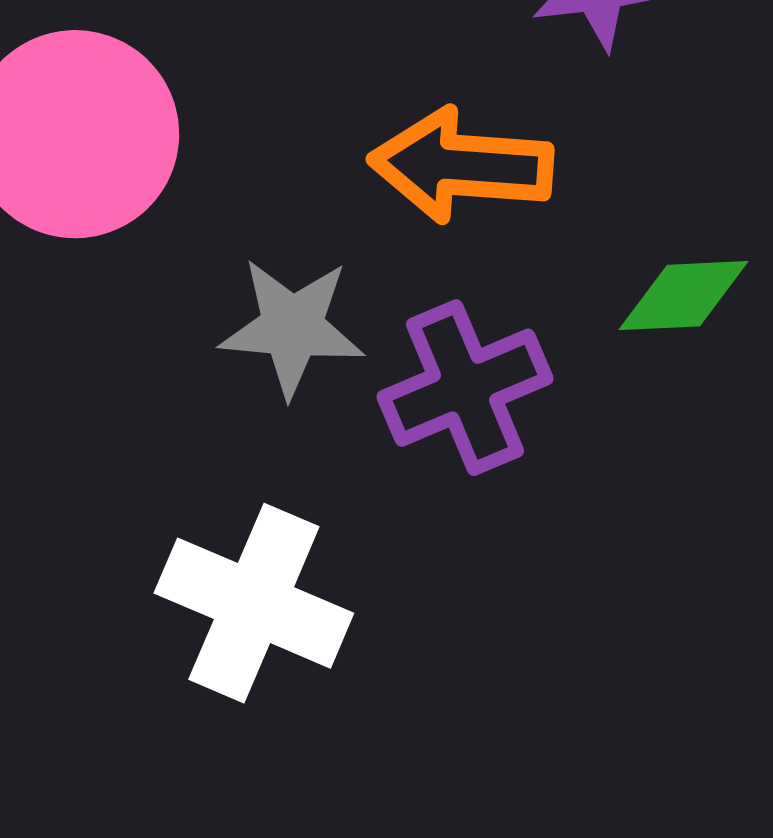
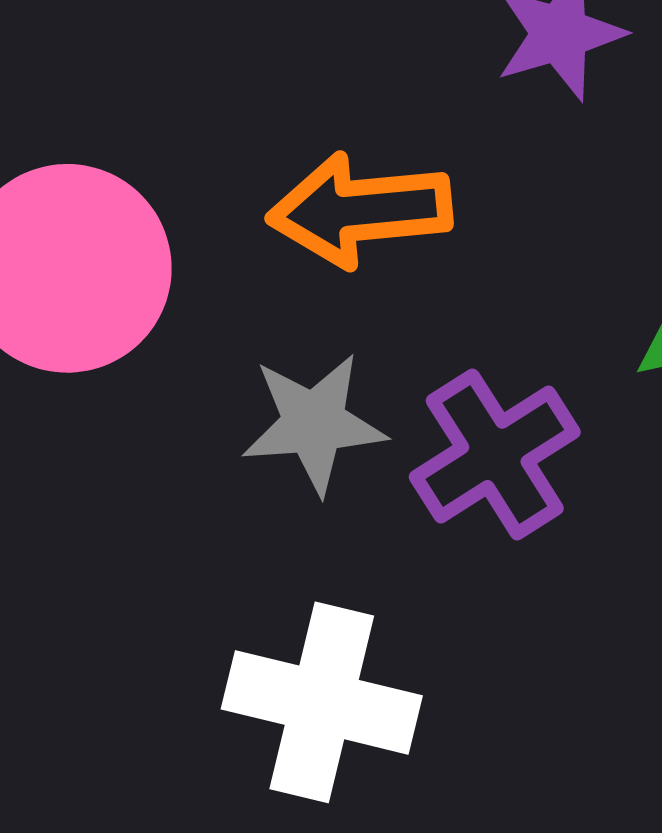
orange arrow: (461, 165) -> (360, 210), moved

